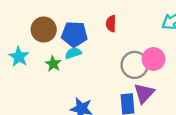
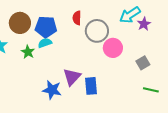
gray circle: (135, 65) -> (97, 31), moved
purple triangle: (144, 93) -> (72, 77), moved

